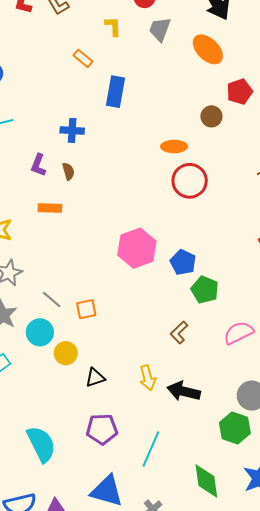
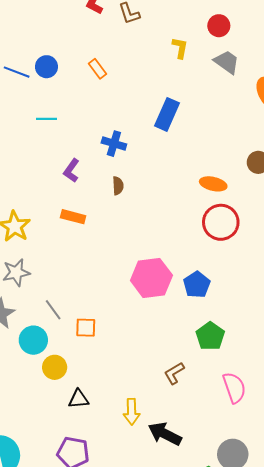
gray trapezoid: (160, 29) -> (227, 62), turned 92
orange rectangle: (83, 58) -> (97, 69), moved
brown semicircle: (68, 171) -> (118, 186), moved
blue pentagon: (183, 262) -> (197, 285), moved
pink semicircle: (239, 333) -> (234, 388), turned 84

